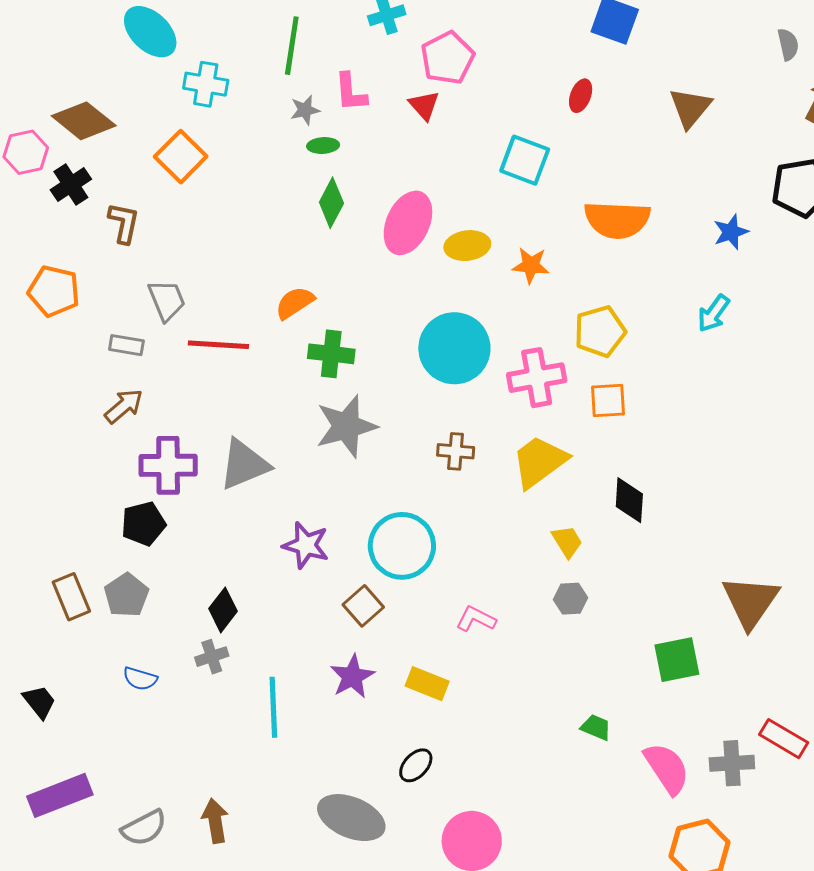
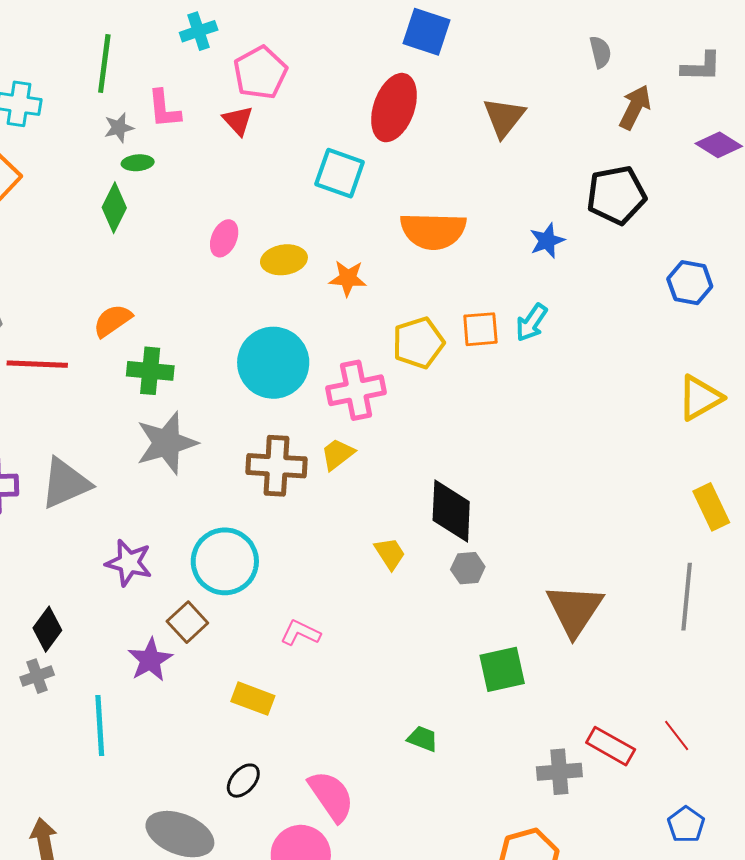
red ellipse: (581, 96) -> (394, 108), size x2.0
green diamond: (331, 203) -> (114, 208), moved
pink ellipse: (408, 223) -> (224, 238), size x0.6
orange square: (608, 401) -> (480, 329), moved
brown cross: (456, 451) -> (276, 466), size x1.6
yellow trapezoid: (539, 462) -> (338, 454), moved, size x0.6
black diamond: (629, 500) -> (451, 511), size x1.4
gray hexagon: (571, 599) -> (468, 568), moved
purple star: (352, 677) -> (150, 660), moved
pink semicircle: (667, 768) -> (331, 796), moved

